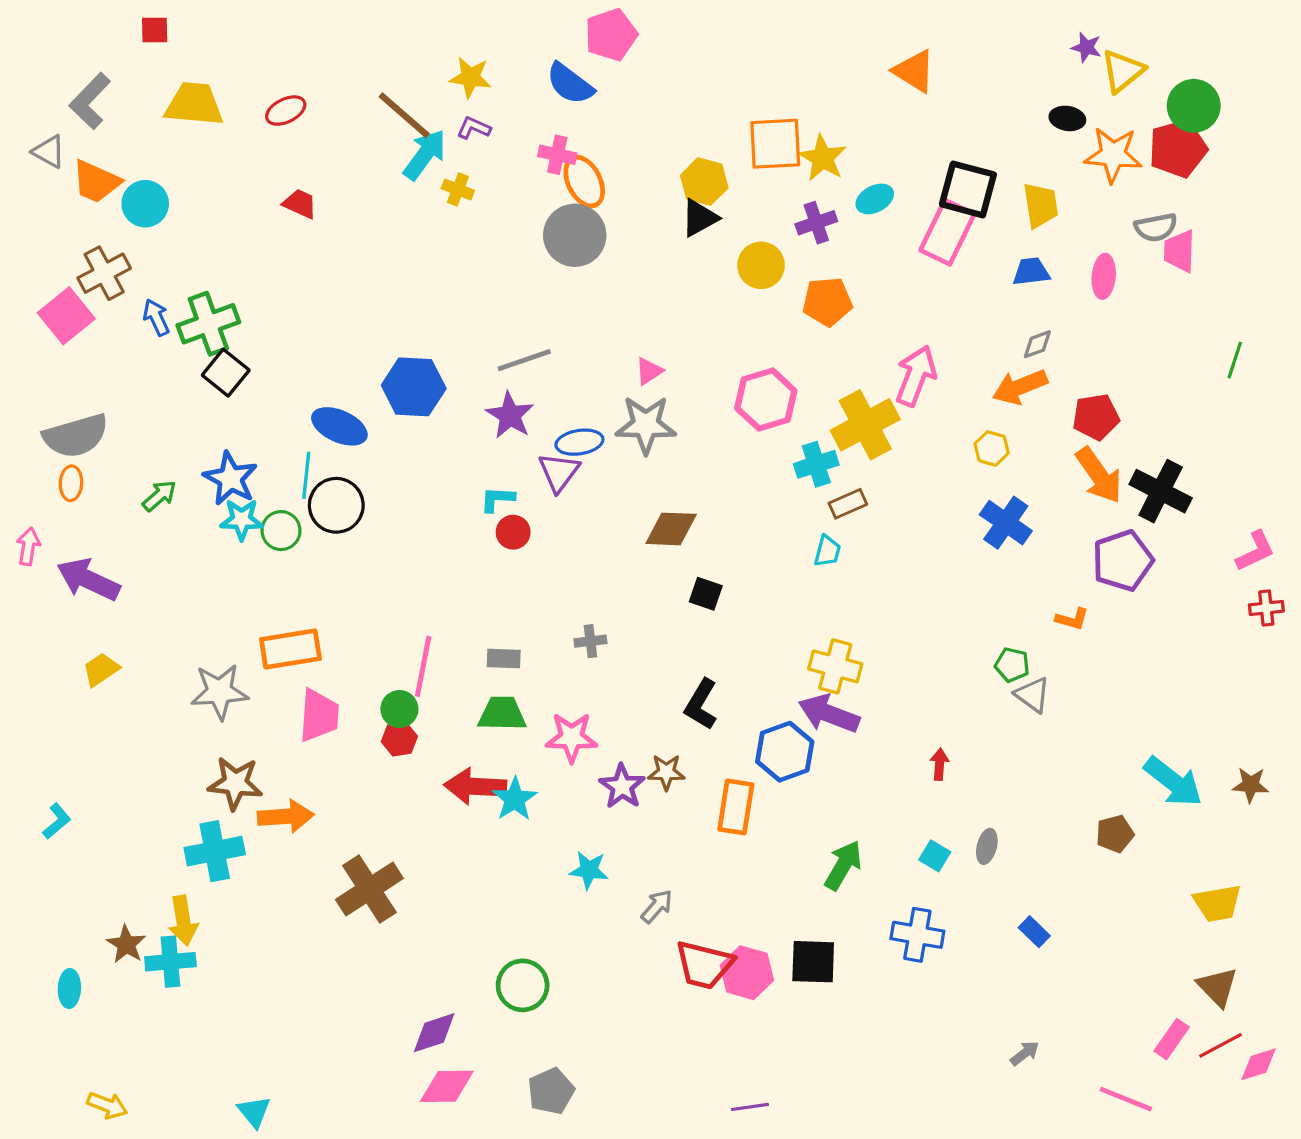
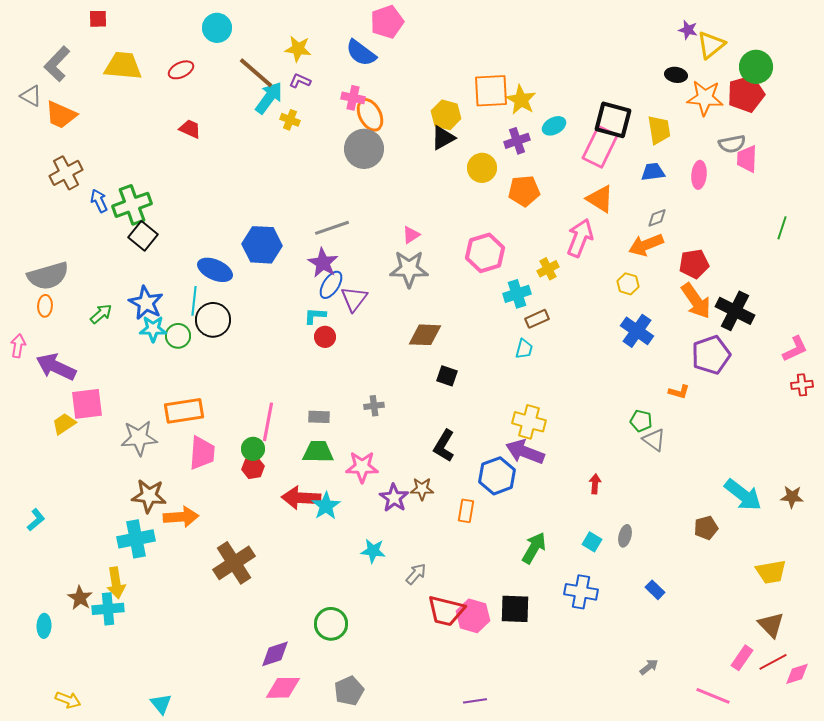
orange triangle: (914, 71) -> (600, 199), moved
cyan circle: (145, 204) -> (217, 28), moved
pink square: (66, 316) -> (87, 404), moved, turned 32
yellow cross: (865, 425) -> (548, 269), size x0.5
blue ellipse: (579, 442) -> (331, 285), moved, turned -48
orange rectangle: (736, 807) -> (466, 511), size x0.7

